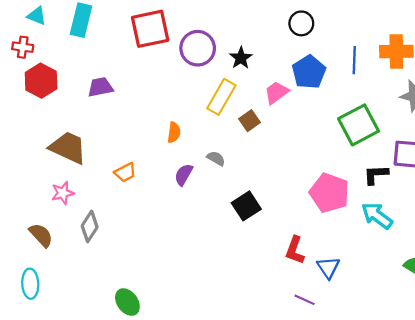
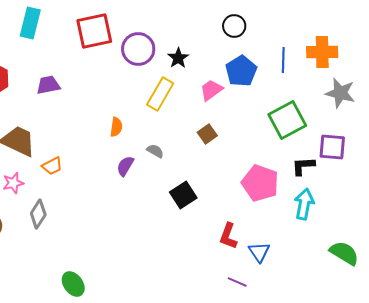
brown square: (249, 121) -> (207, 134), moved
orange trapezoid: (125, 172) -> (52, 166), moved
cyan arrow: (377, 216) -> (304, 204), turned 64

